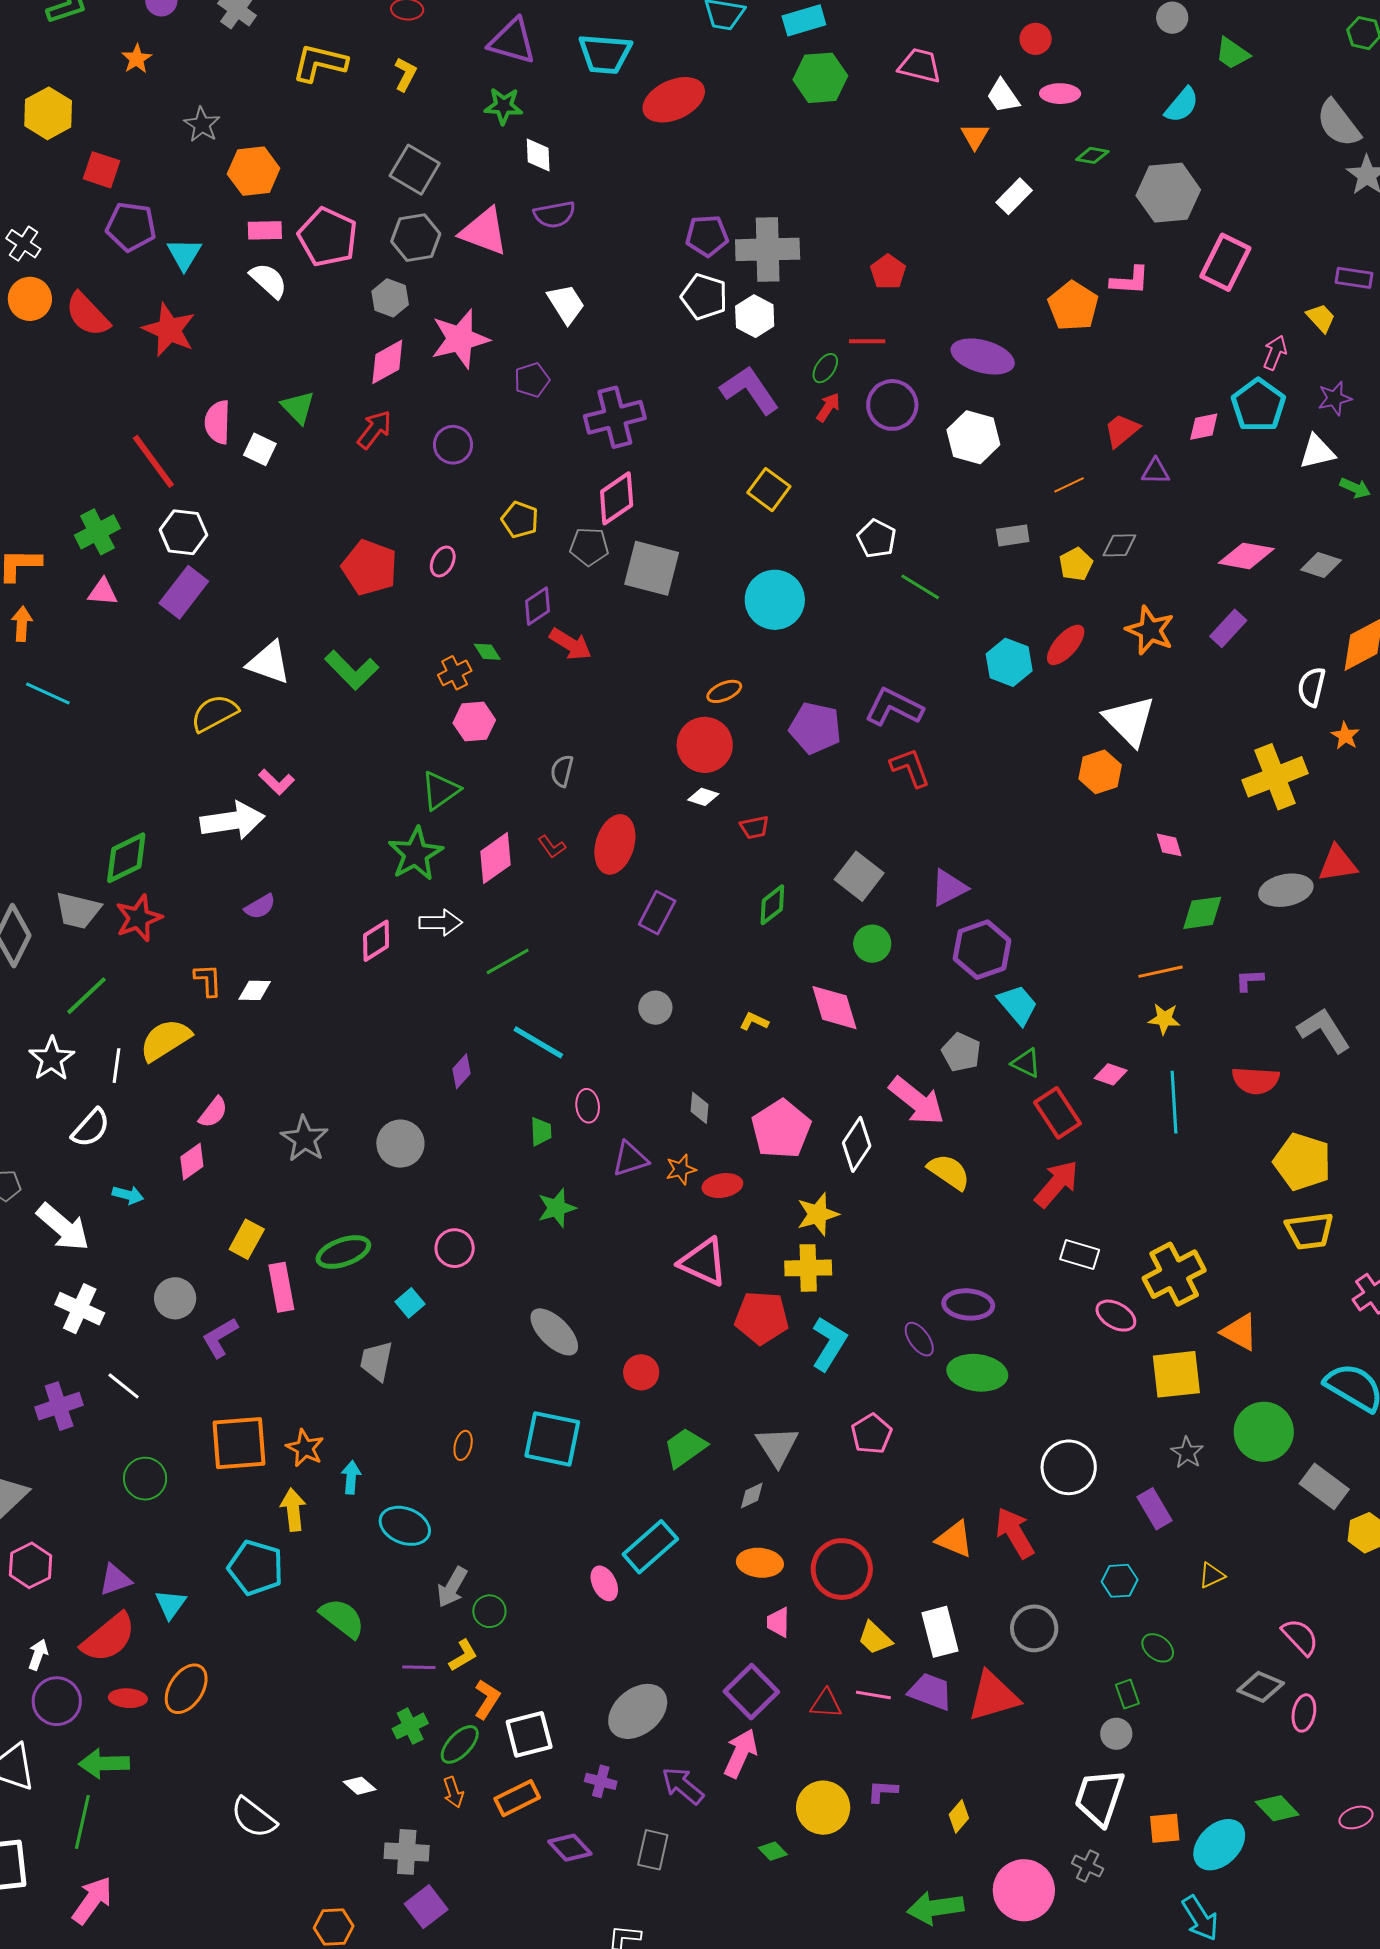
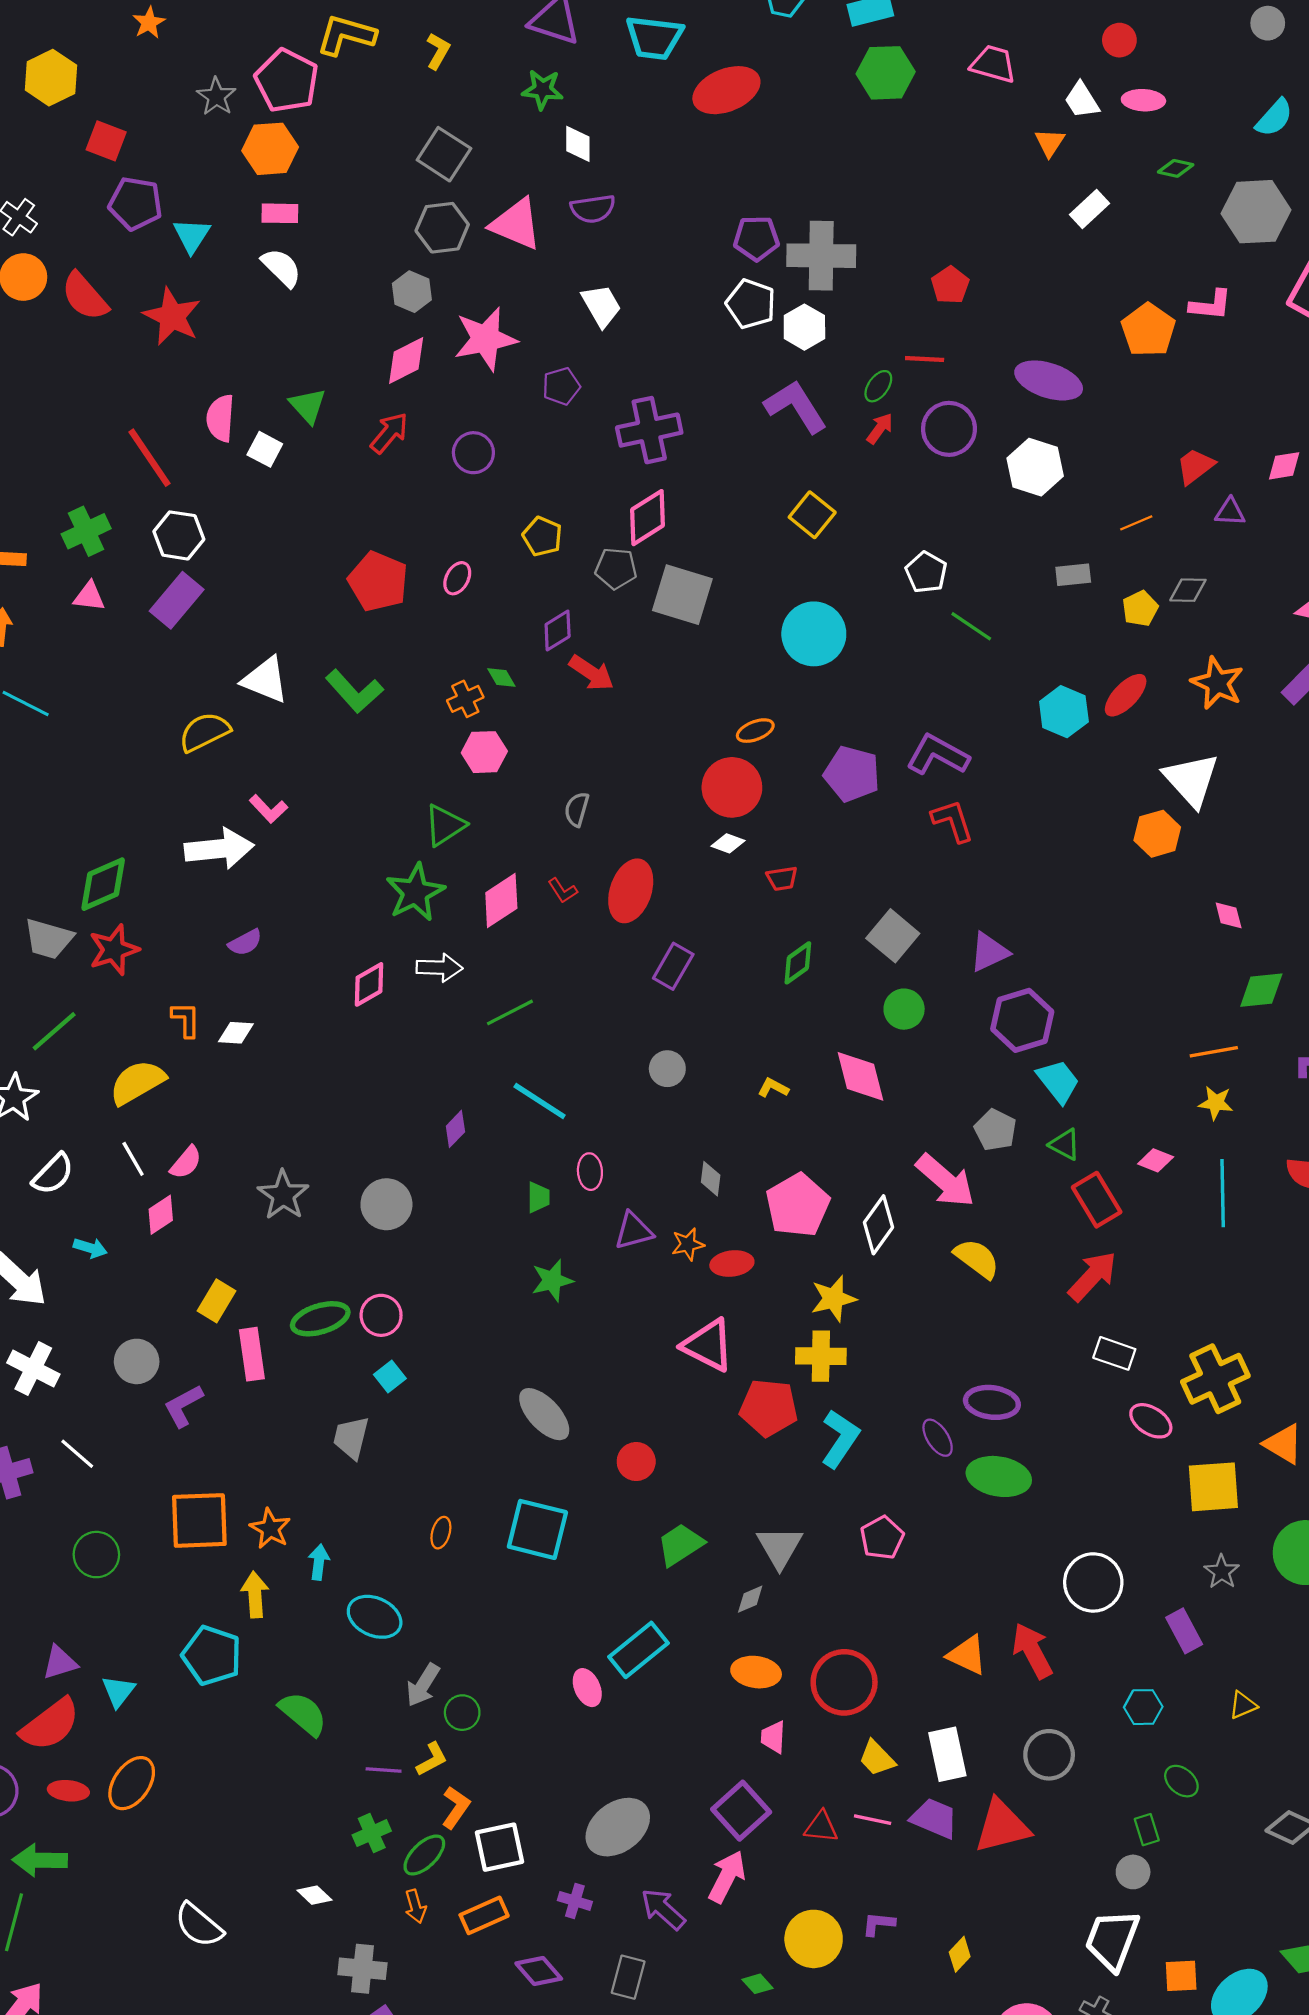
pink pentagon: (328, 237) -> (287, 81), moved
white line: (117, 1066) -> (133, 1159), moved, turned -40
pink circle: (455, 1248) -> (381, 1315), moved

